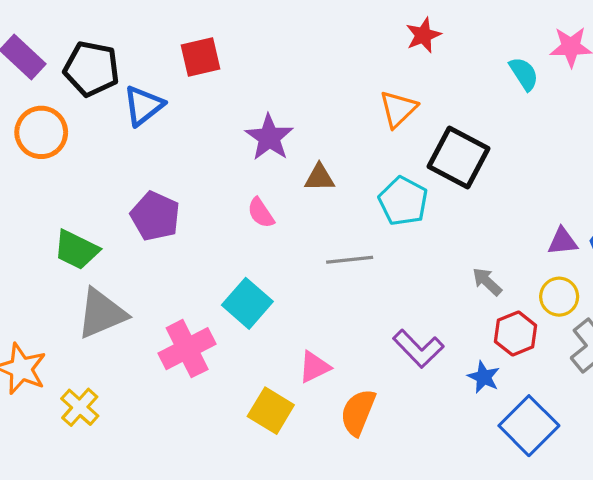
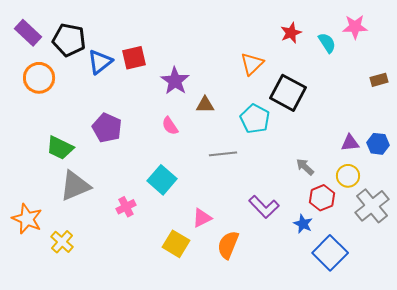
red star: (423, 35) -> (291, 33), moved
red square: (200, 57) -> (134, 58), moved
pink cross: (187, 349) -> (126, 207), size x0.6

